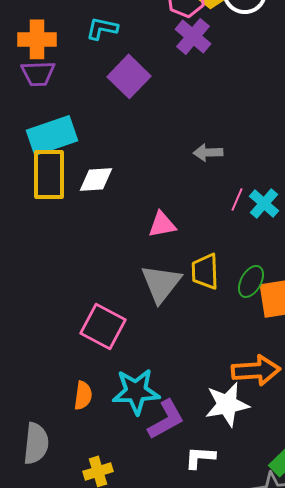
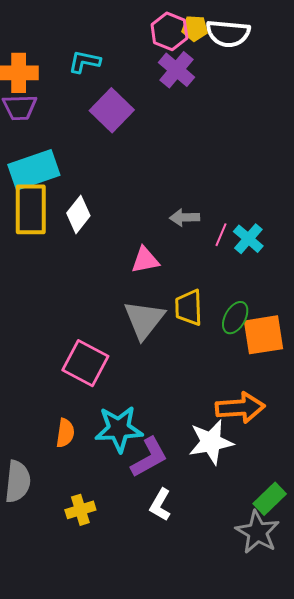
gray arrow: (208, 152) -> (185, 217), moved
white diamond: (96, 179) -> (78, 214), turned -48
white L-shape: (200, 457) -> (160, 505), moved, turned -64

